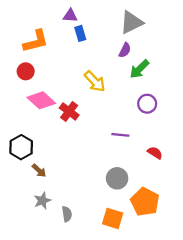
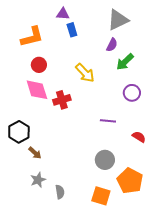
red circle: (26, 71) -> (39, 65), moved
pink diamond: (41, 100) -> (37, 90), turned 30
red cross: (69, 111) -> (62, 100), turned 36

